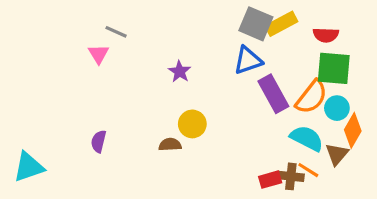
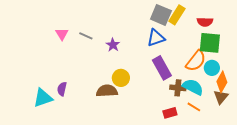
yellow rectangle: (281, 24) -> (177, 15), turned -30
gray line: (116, 32) -> (86, 36), moved
purple rectangle: (273, 94) -> (162, 68), moved
brown semicircle: (170, 145) -> (107, 91), size x1.5
brown triangle: (337, 154) -> (221, 97), moved
cyan triangle: (29, 167) -> (43, 98), moved
brown cross: (291, 176) -> (178, 88), moved

